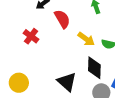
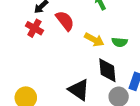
red cross: (31, 36) -> (34, 28), moved

